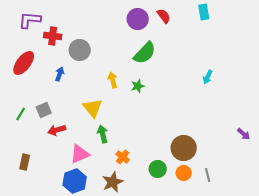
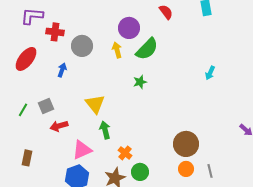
purple circle: (138, 19) -> (129, 28), moved
yellow arrow: (113, 80) -> (117, 50), moved
green circle: (158, 169) -> (140, 172), moved

